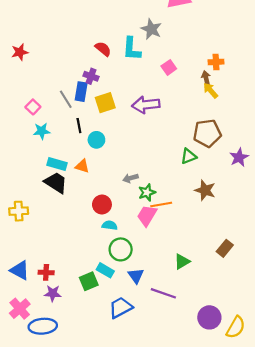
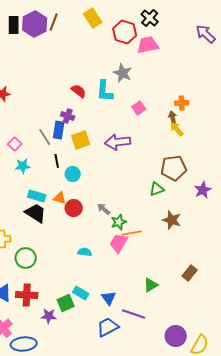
gray arrow: (130, 178) -> (104, 209), turned 56
red circle: (102, 205) -> (74, 208), moved
green circle: (121, 249) -> (26, 258), moved
red cross: (46, 272) -> (27, 295), size x1.5
purple star: (53, 293) -> (49, 316), moved
blue trapezoid: (121, 308) -> (108, 327), moved

